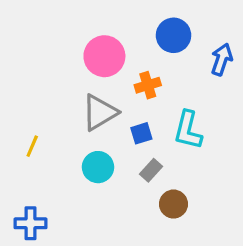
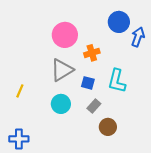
blue circle: (173, 35) -> (119, 22), moved
blue square: (141, 133) -> (88, 83), turned 32

